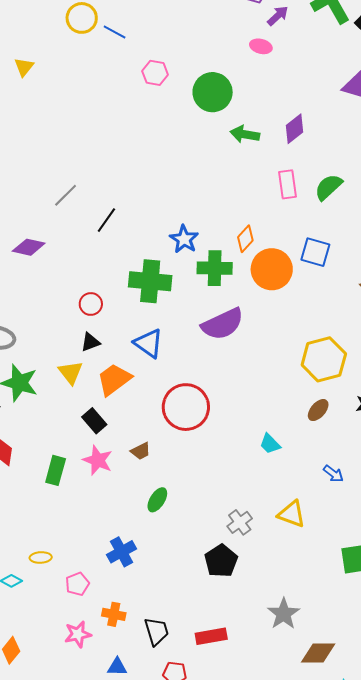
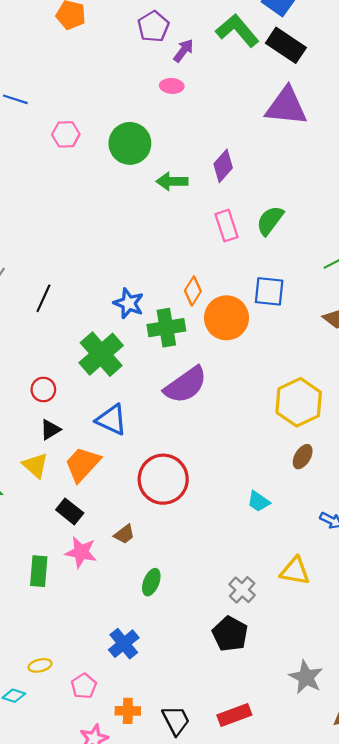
green cross: (150, 281) -> (101, 354), turned -36

